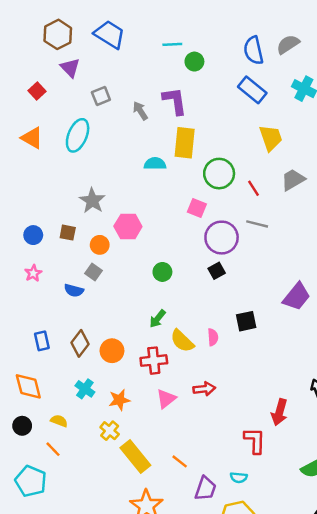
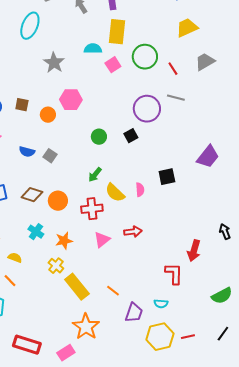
yellow trapezoid: (271, 138) -> (187, 28), turned -95
gray star: (92, 201) -> (54, 63), moved
pink square: (197, 208) -> (113, 65), moved, turned 35
black square: (217, 271) -> (131, 136), moved
gray square: (94, 272) -> (50, 156), moved
brown diamond: (80, 343) -> (32, 195), turned 70

